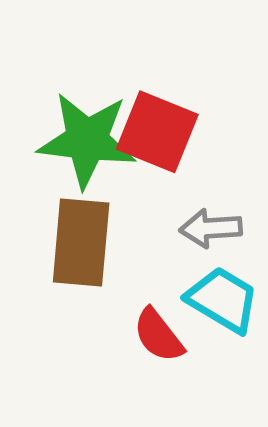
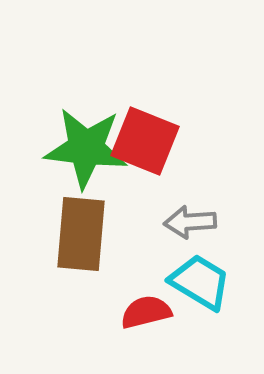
red semicircle: (158, 335) -> (146, 312), turned 114

